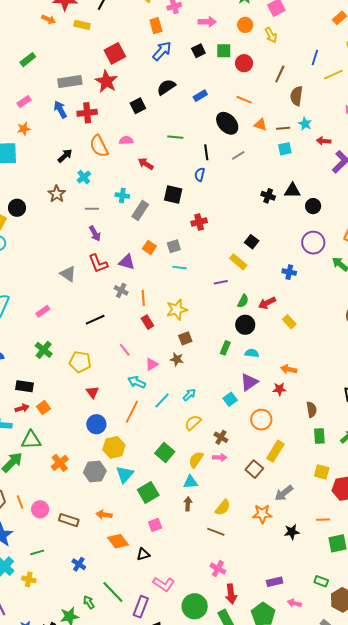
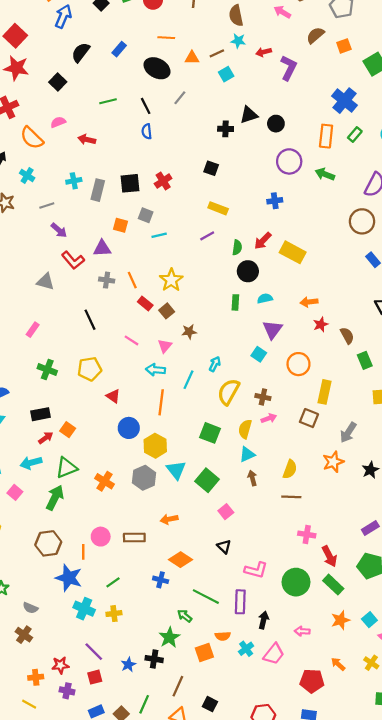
brown semicircle: (296, 96) -> (236, 16), moved
black square: (173, 195) -> (130, 183), moved
black square: (252, 242) -> (211, 168), moved
gray square: (174, 246) -> (146, 215), turned -32
black line: (95, 320) -> (90, 320), turned -72
yellow rectangle: (289, 322) -> (293, 252), size x1.6
brown square: (185, 338) -> (167, 311), moved
red star: (279, 389) -> (321, 325), moved
yellow semicircle: (193, 423) -> (229, 392), size x1.4
orange line: (20, 502) -> (83, 552), moved, turned 40
orange diamond: (118, 541) -> (181, 560), moved
black triangle: (143, 554) -> (224, 547), turned -40

